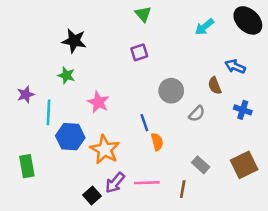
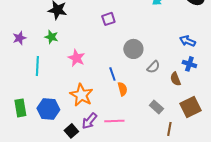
blue arrow: (235, 66) -> (187, 41), moved
brown semicircle: (215, 86) -> (175, 79), moved
purple star: (26, 95) -> (19, 38), moved
blue hexagon: (70, 137) -> (48, 109), moved
brown line: (183, 189) -> (169, 129), moved

